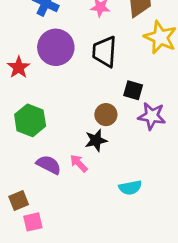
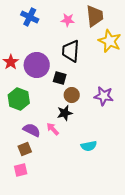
purple circle: (56, 47) -> (37, 65), moved
black square: (133, 90) -> (60, 78), moved
brown square: (19, 200) -> (25, 149), moved

